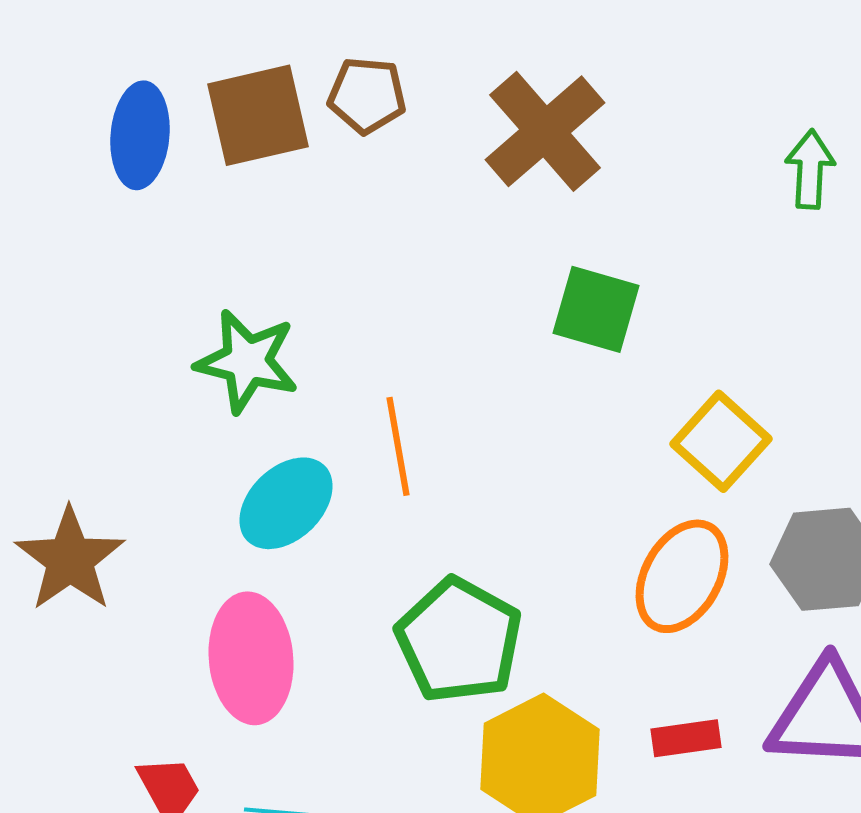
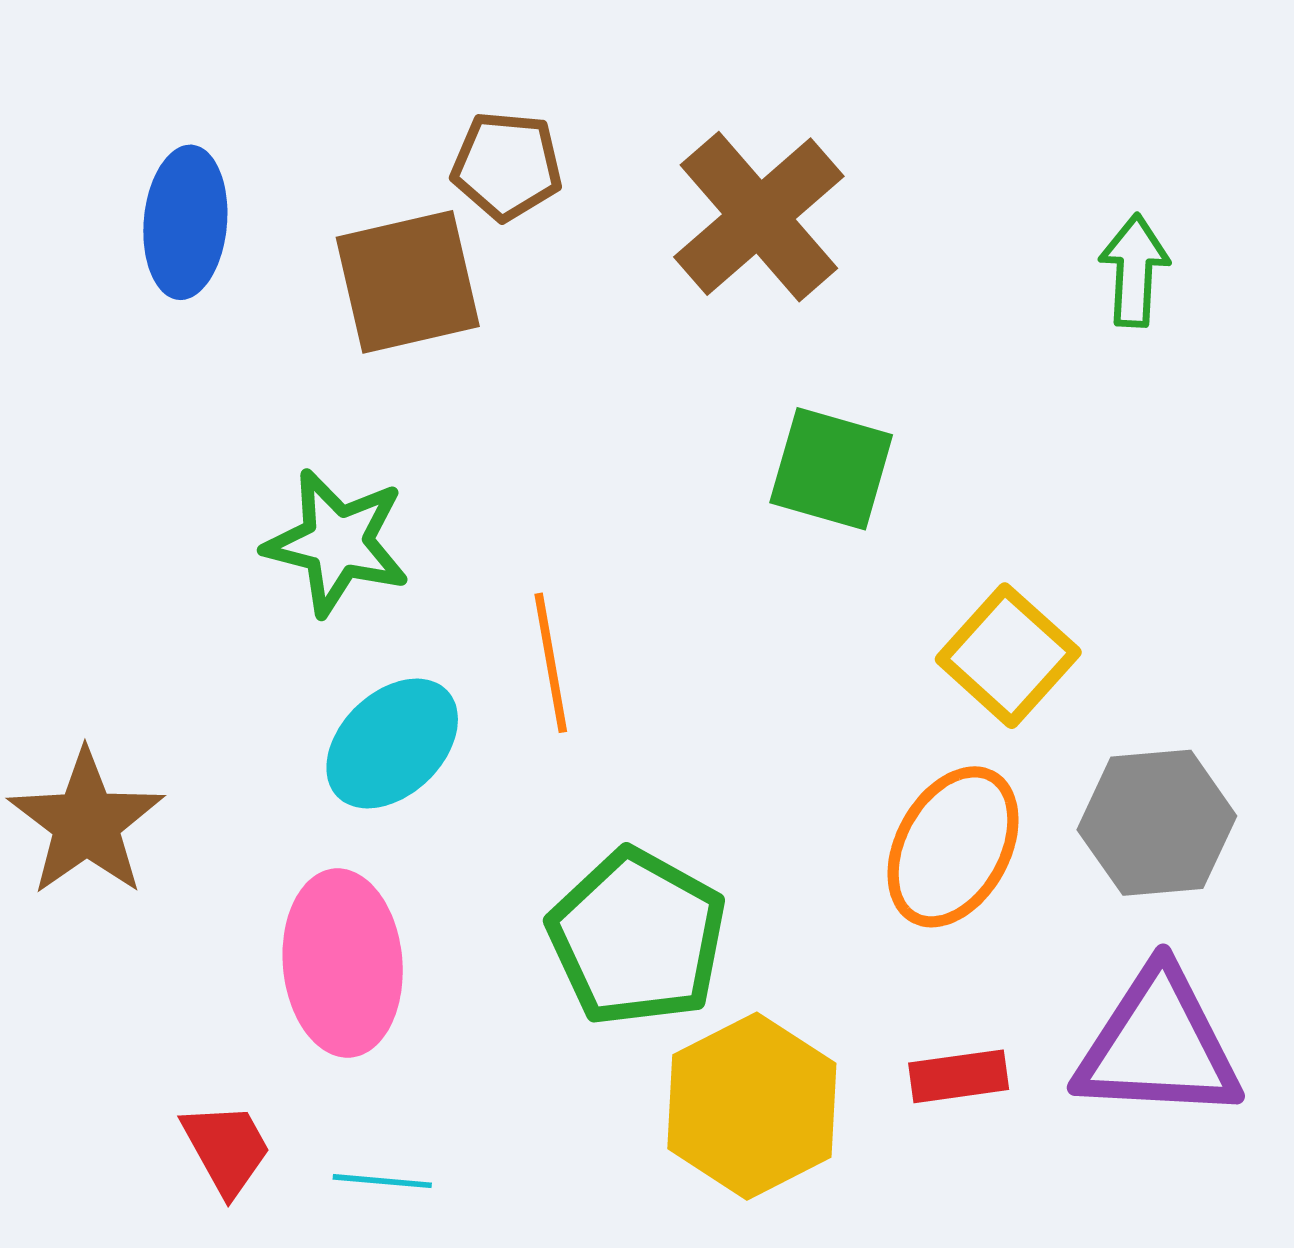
brown square: (258, 115) -> (408, 282), moved

